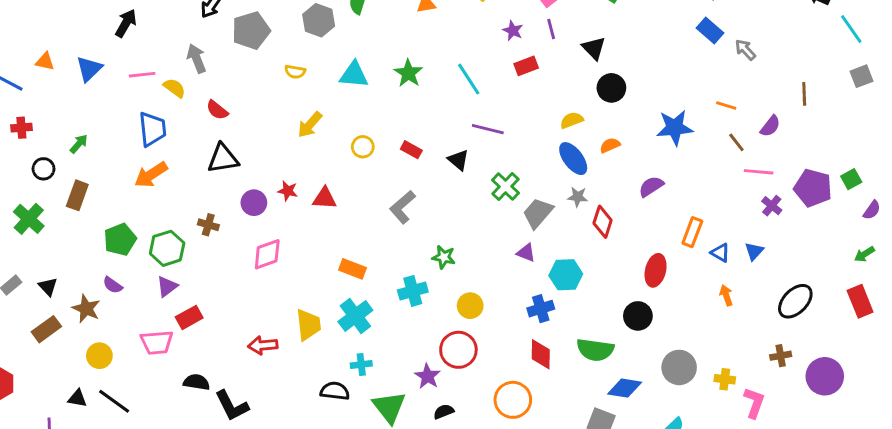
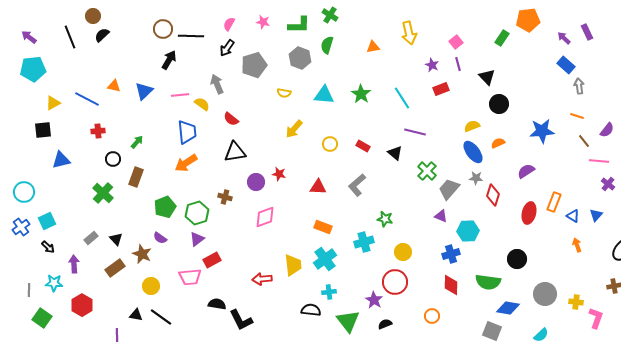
gray arrow: (745, 50) -> (579, 86), moved, turned 35
red triangle: (325, 198) -> (318, 187), moved
red ellipse: (656, 270) -> (529, 213), moved
orange circle: (513, 400) -> (432, 316), size x0.6

